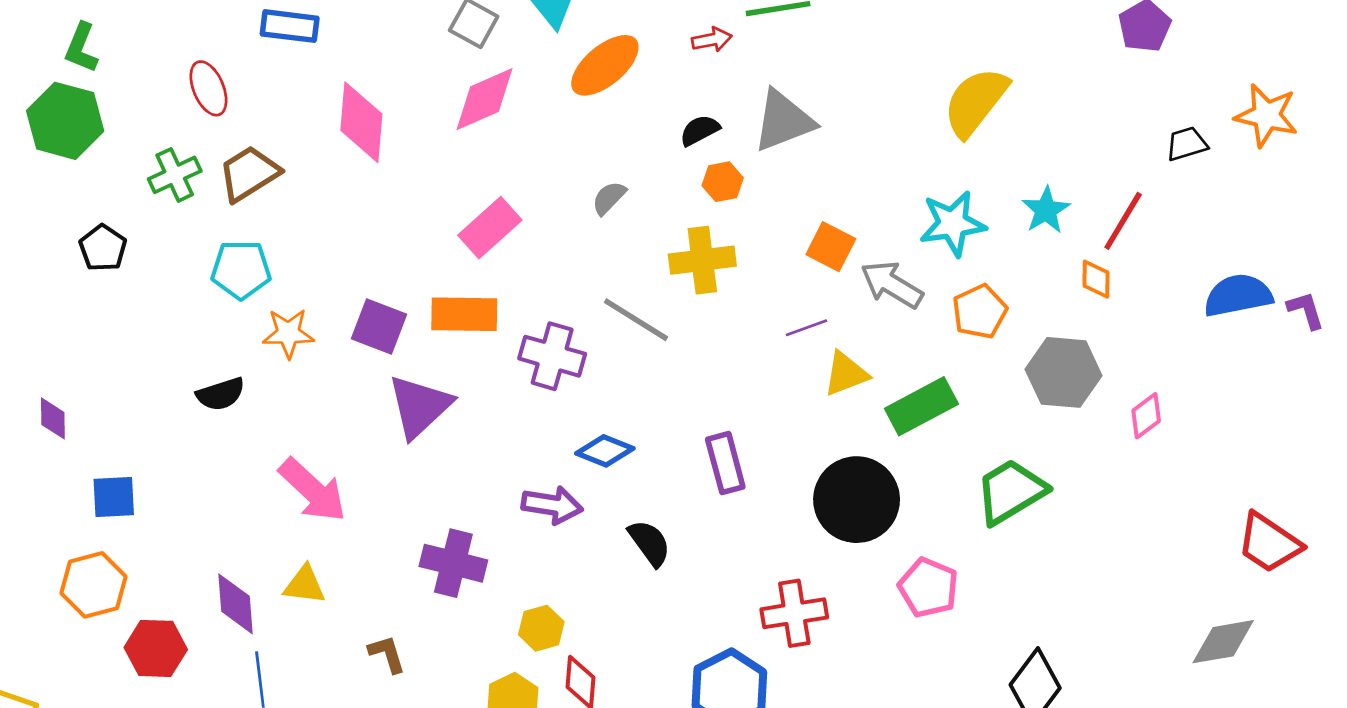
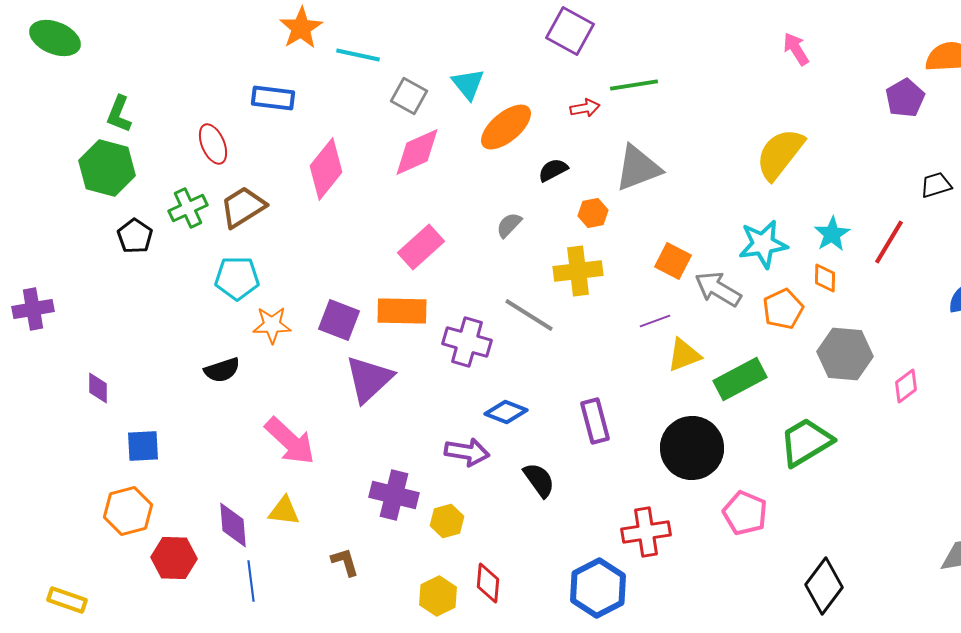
pink diamond: (361, 122) -> (326, 169), turned 34
black semicircle: (700, 130) -> (553, 170), moved
black pentagon: (103, 248) -> (135, 236), moved
orange diamond: (1096, 279) -> (825, 278), moved
yellow hexagon: (541, 628) -> (447, 521), moved

